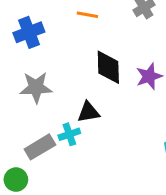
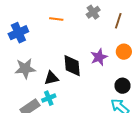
black diamond: (108, 67) -> (72, 66), moved
black triangle: (88, 112) -> (51, 78), moved

